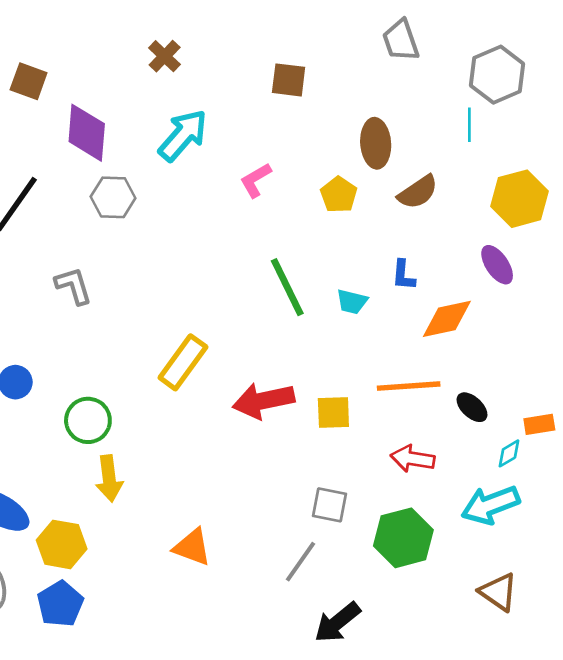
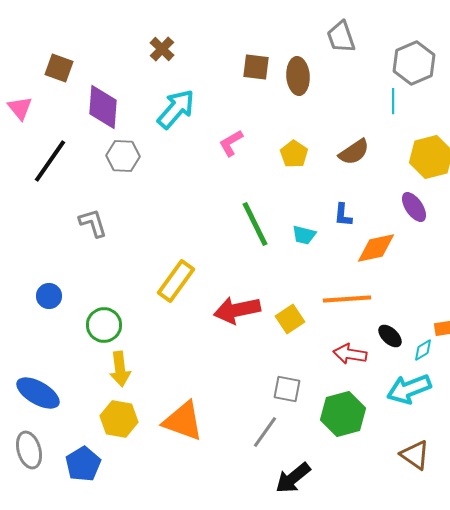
brown ellipse: (376, 143) -> (298, 76), moved
black ellipse: (472, 407) -> (390, 336), moved
yellow square: (333, 412) -> (290, 319), turned -32
yellow hexagon: (62, 544) -> (119, 419), moved
orange triangle: (192, 547) -> (183, 421), size x1.4

